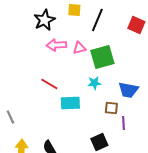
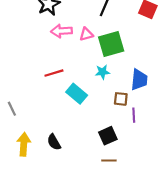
red line: (49, 84) -> (54, 73), turned -48
blue trapezoid: (128, 90) -> (139, 80), turned -95
cyan rectangle: (70, 103) -> (77, 94), turned 42

